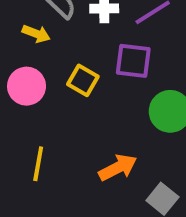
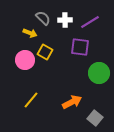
yellow square: (83, 80) -> (45, 52), moved
yellow line: (38, 164) -> (31, 100), turned 30

